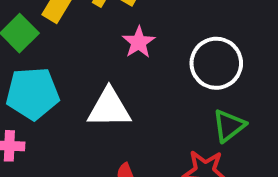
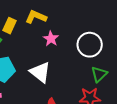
white triangle: (109, 108) -> (40, 72), turned 45

